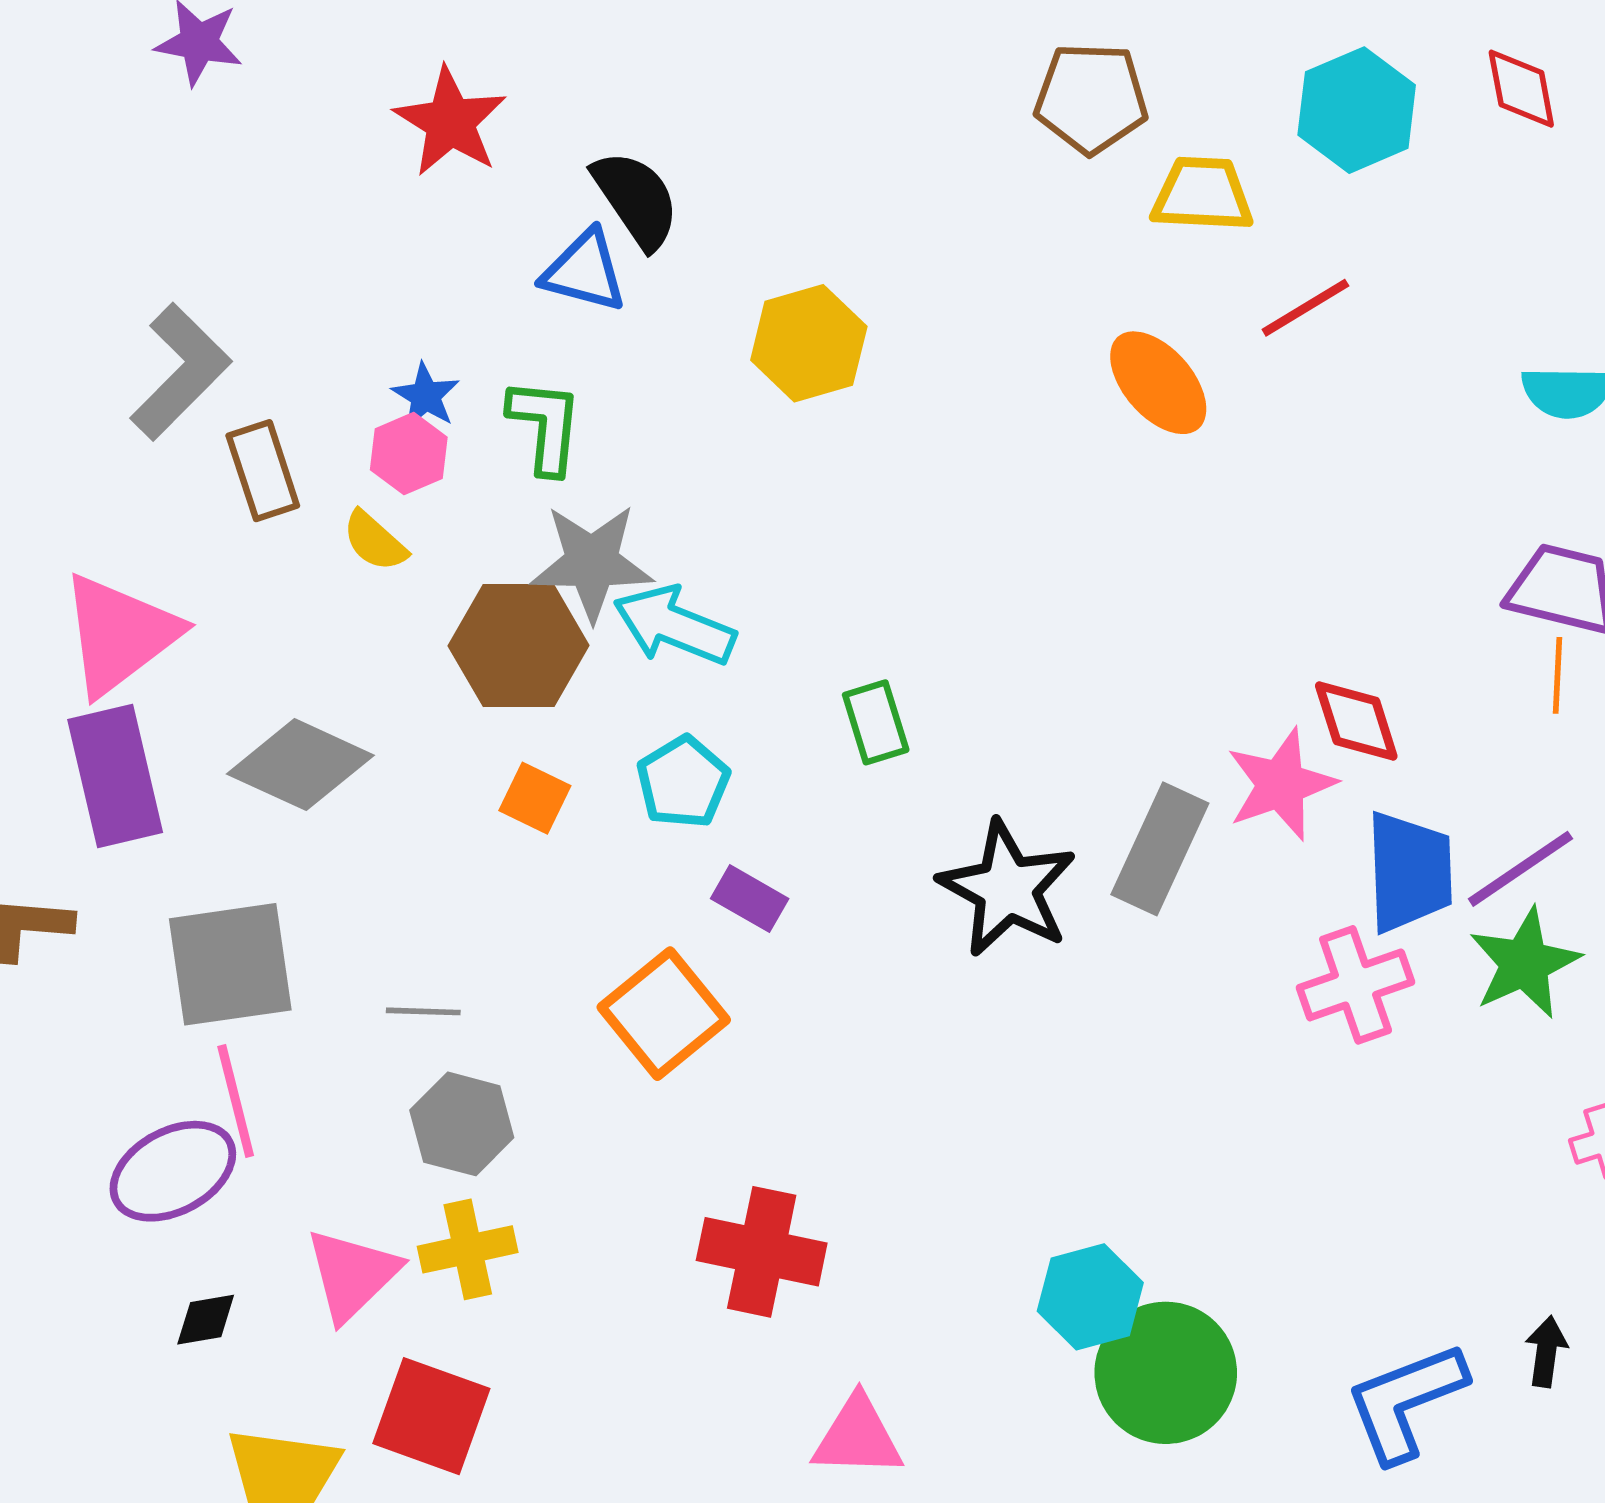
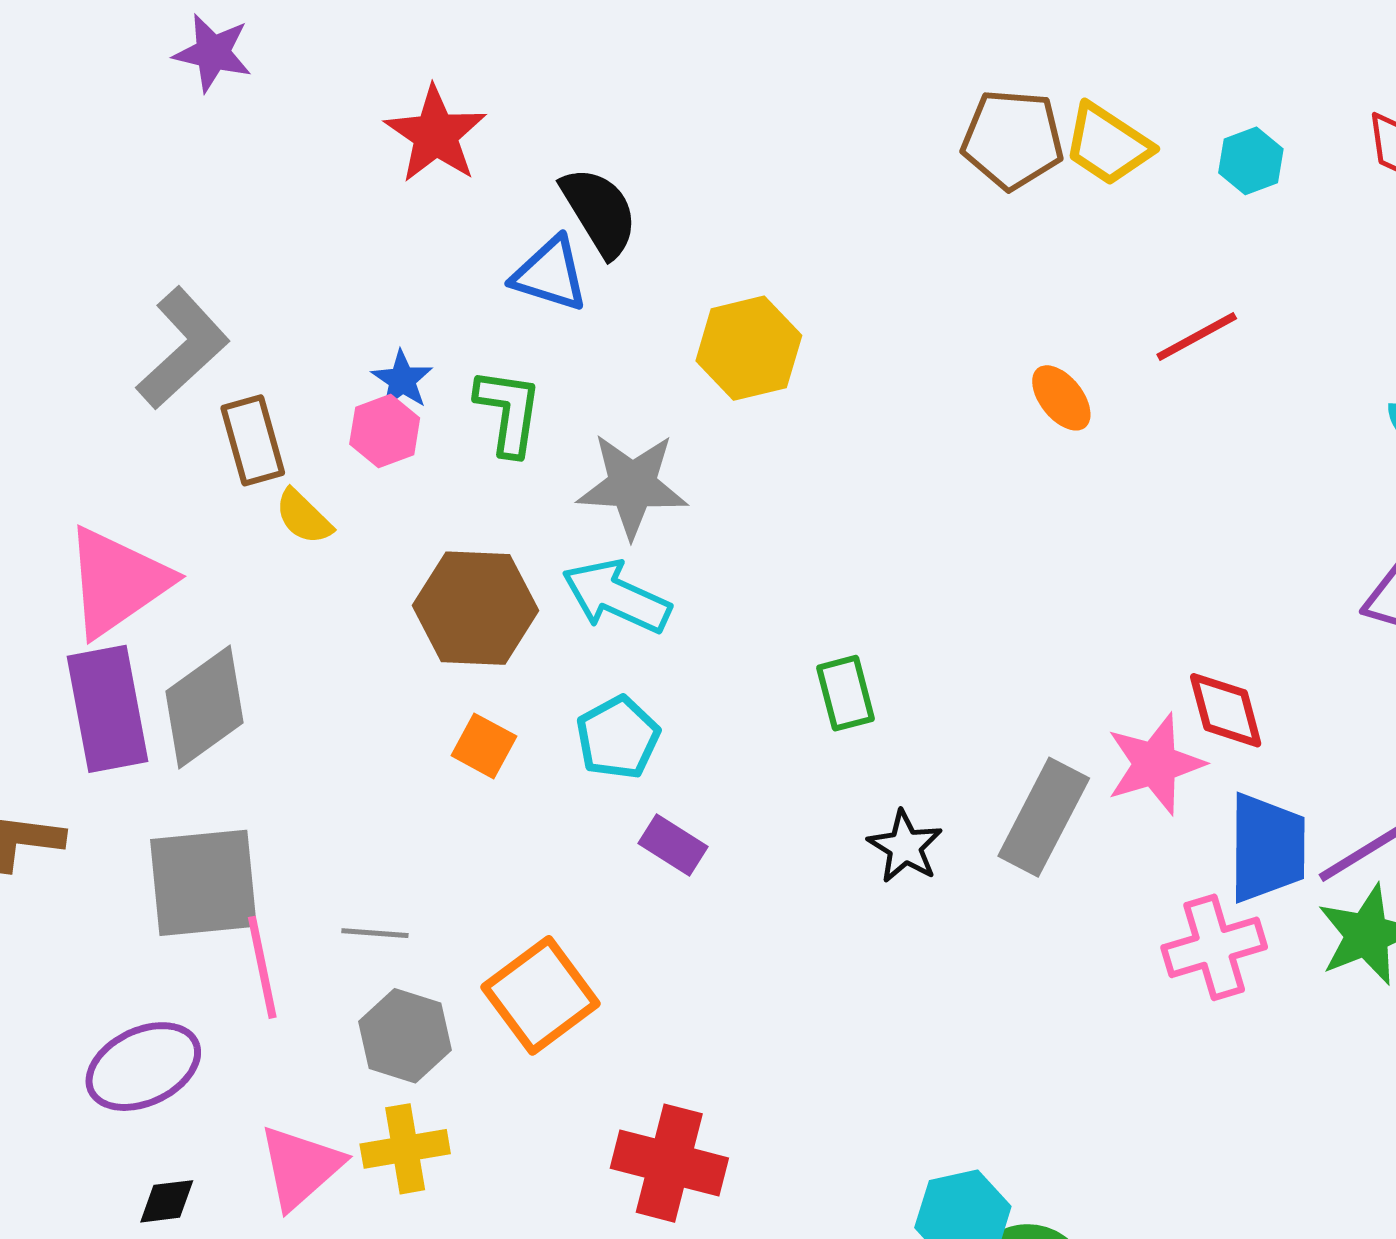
cyan hexagon: (1357, 110) -> (1251, 161), size x0.6
yellow trapezoid: (1202, 194) -> (1108, 144), moved, turned -152
orange ellipse: (1158, 383) -> (1061, 398), size x0.7
yellow semicircle: (375, 541) -> (304, 517), moved
gray star: (592, 562) -> (632, 485), moved
green rectangle: (876, 722) -> (845, 693), moved
gray diamond: (300, 765) -> (205, 707), moved, turned -63
black star: (1007, 889) -> (905, 847), size x0.6
orange square: (664, 1014) -> (541, 995), moved
pink line: (236, 1101) -> (262, 967), moved

